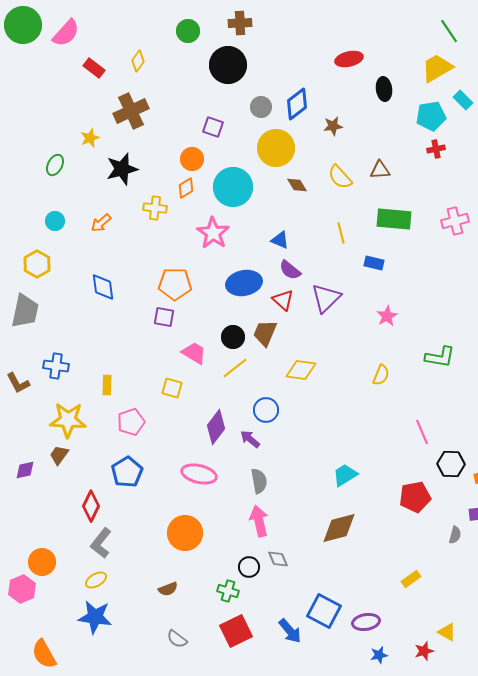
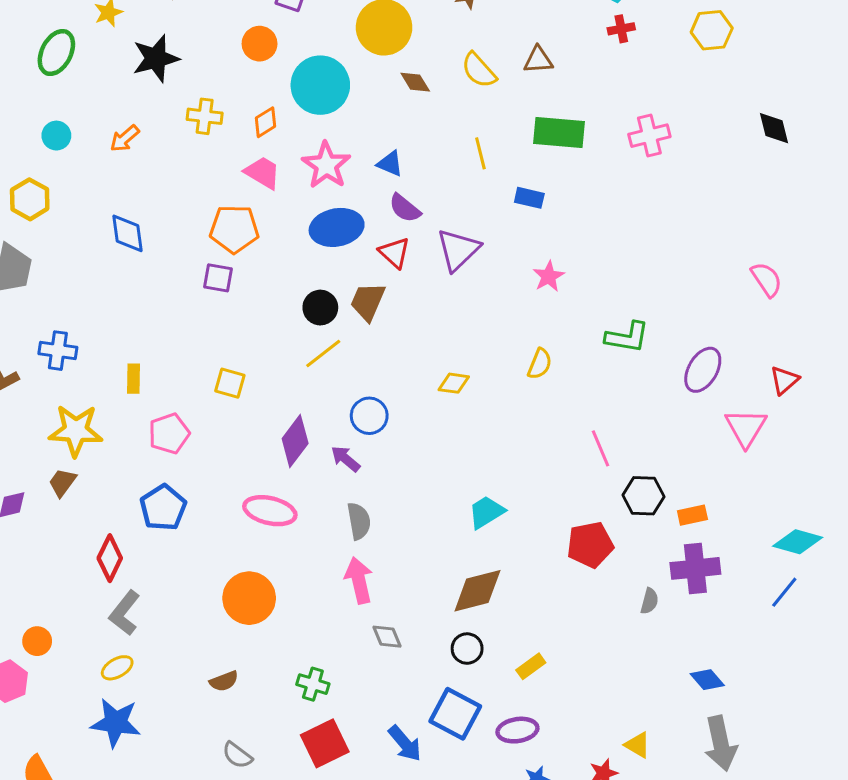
green ellipse: (55, 165) -> (56, 53), size x1.4
orange diamond: (186, 188) -> (265, 122), moved
pink star: (213, 233) -> (326, 165), moved
pink trapezoid: (194, 353) -> (262, 173), moved
yellow diamond: (301, 370) -> (454, 383), moved, size x0.7
orange circle: (42, 562) -> (37, 641), size x0.7
black circle: (249, 567) -> (467, 649), moved
yellow rectangle: (411, 579) -> (531, 666), moved

